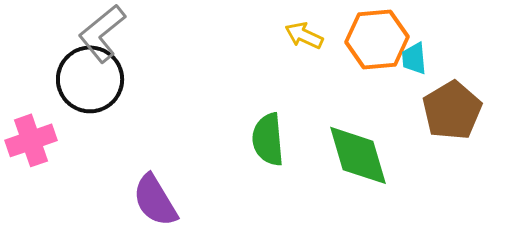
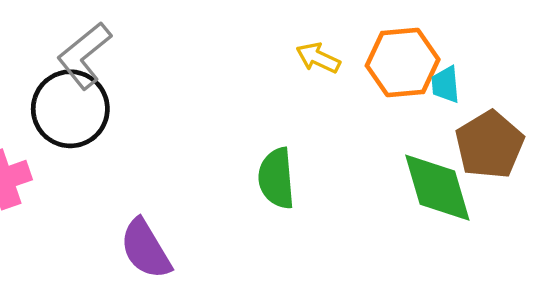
green diamond: (358, 155) -> (437, 188), moved

